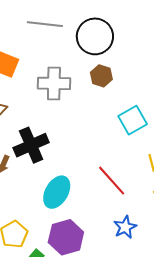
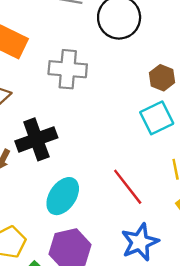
brown hexagon: (101, 76) -> (162, 78), moved
blue star: (125, 227) -> (140, 242), size x1.4

